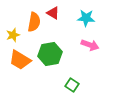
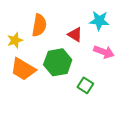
red triangle: (53, 13) -> (75, 35), moved
green square: (72, 85) -> (85, 85), moved

